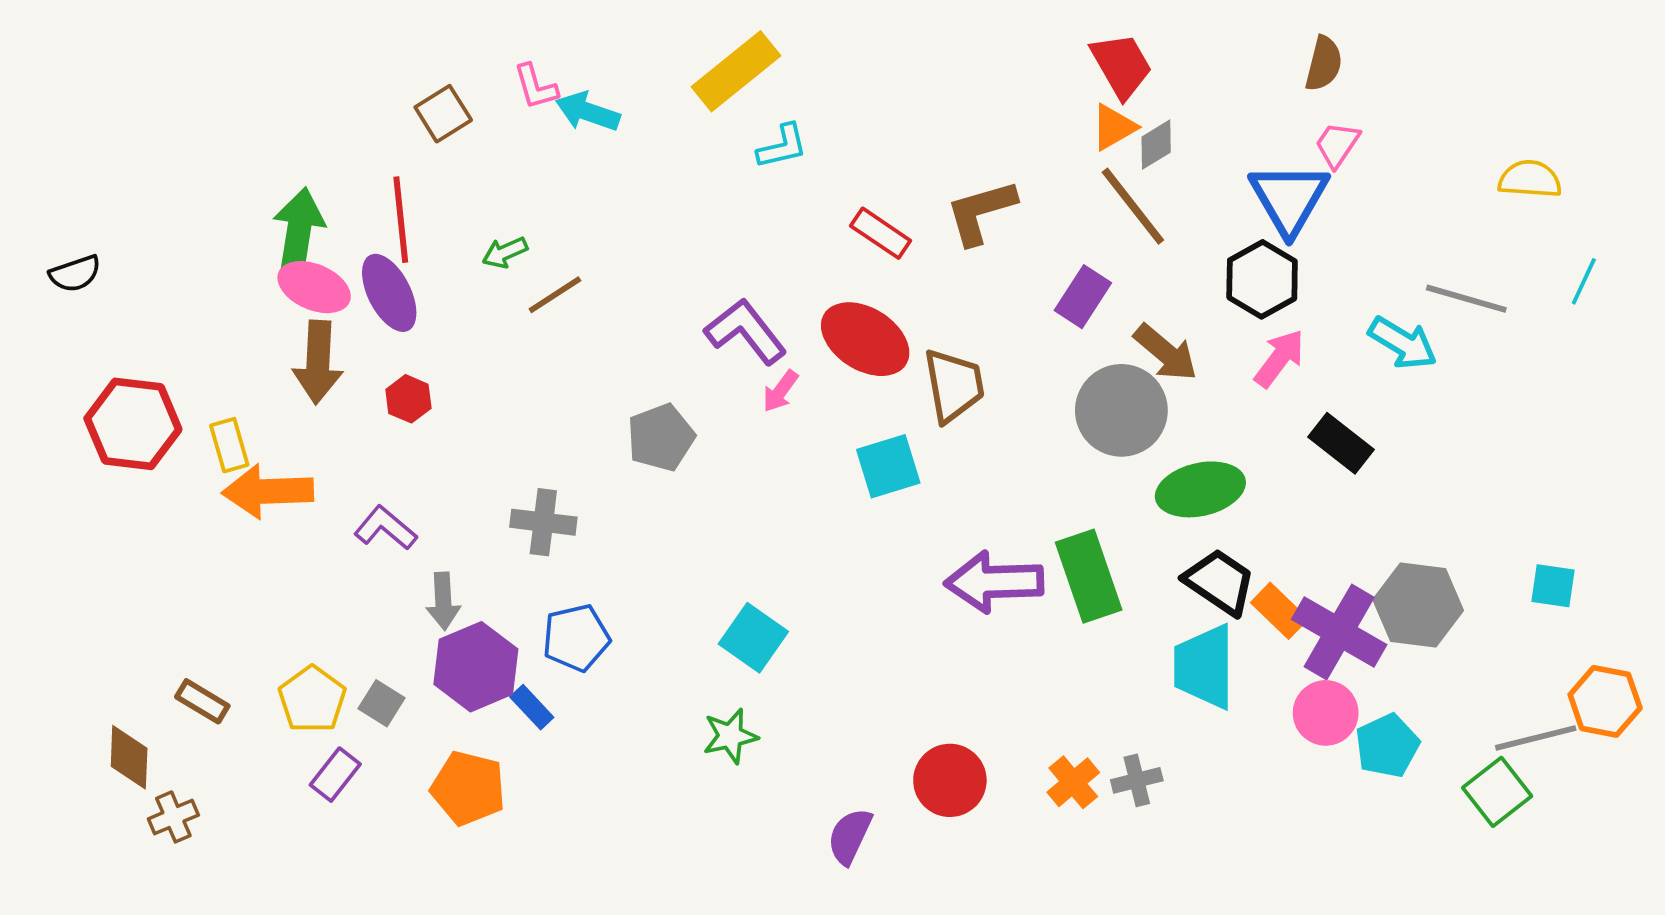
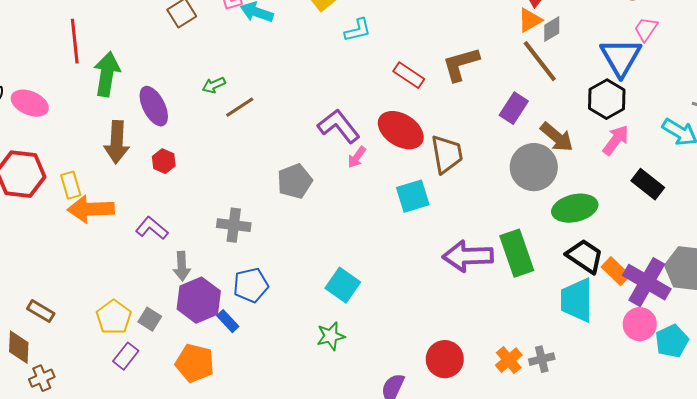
red line: (401, 220) -> (75, 41), moved
pink ellipse: (314, 287) -> (30, 103), moved
brown rectangle: (202, 701) -> (41, 311), moved

